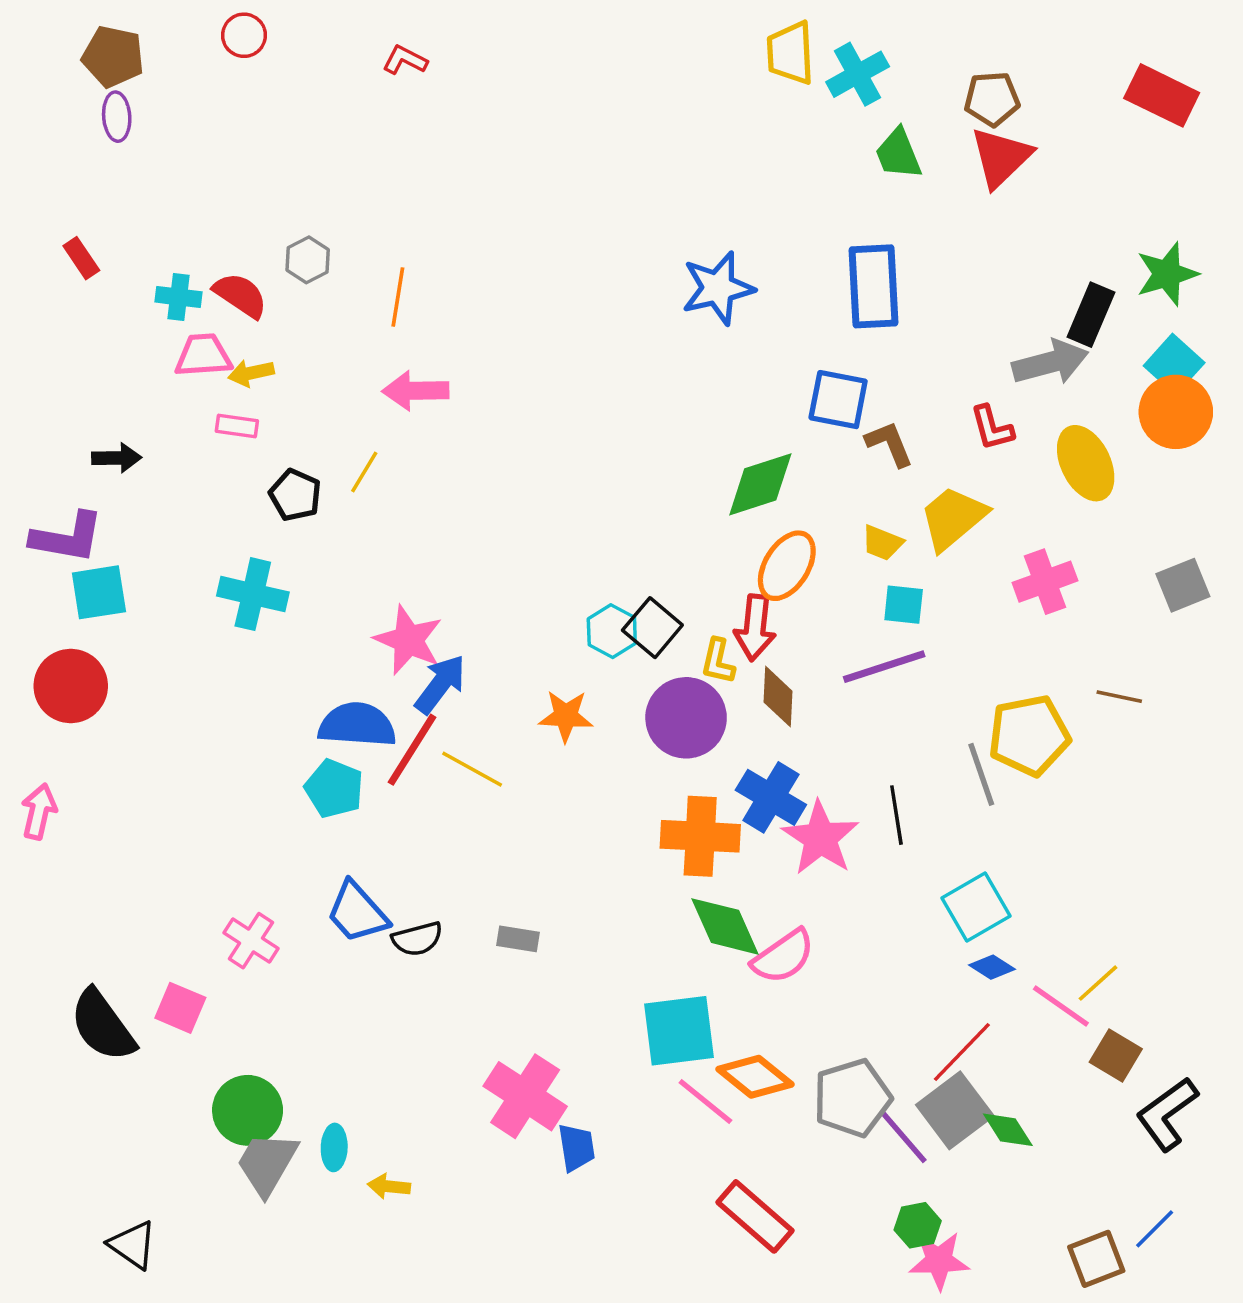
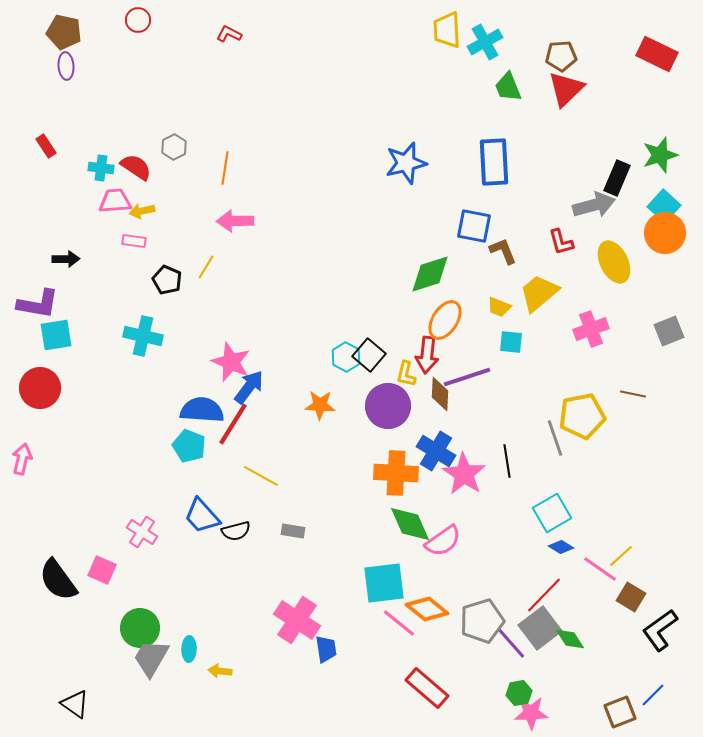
purple line: (884, 667) -> (467, 377), moved
yellow line: (472, 769) -> (261, 476), moved

